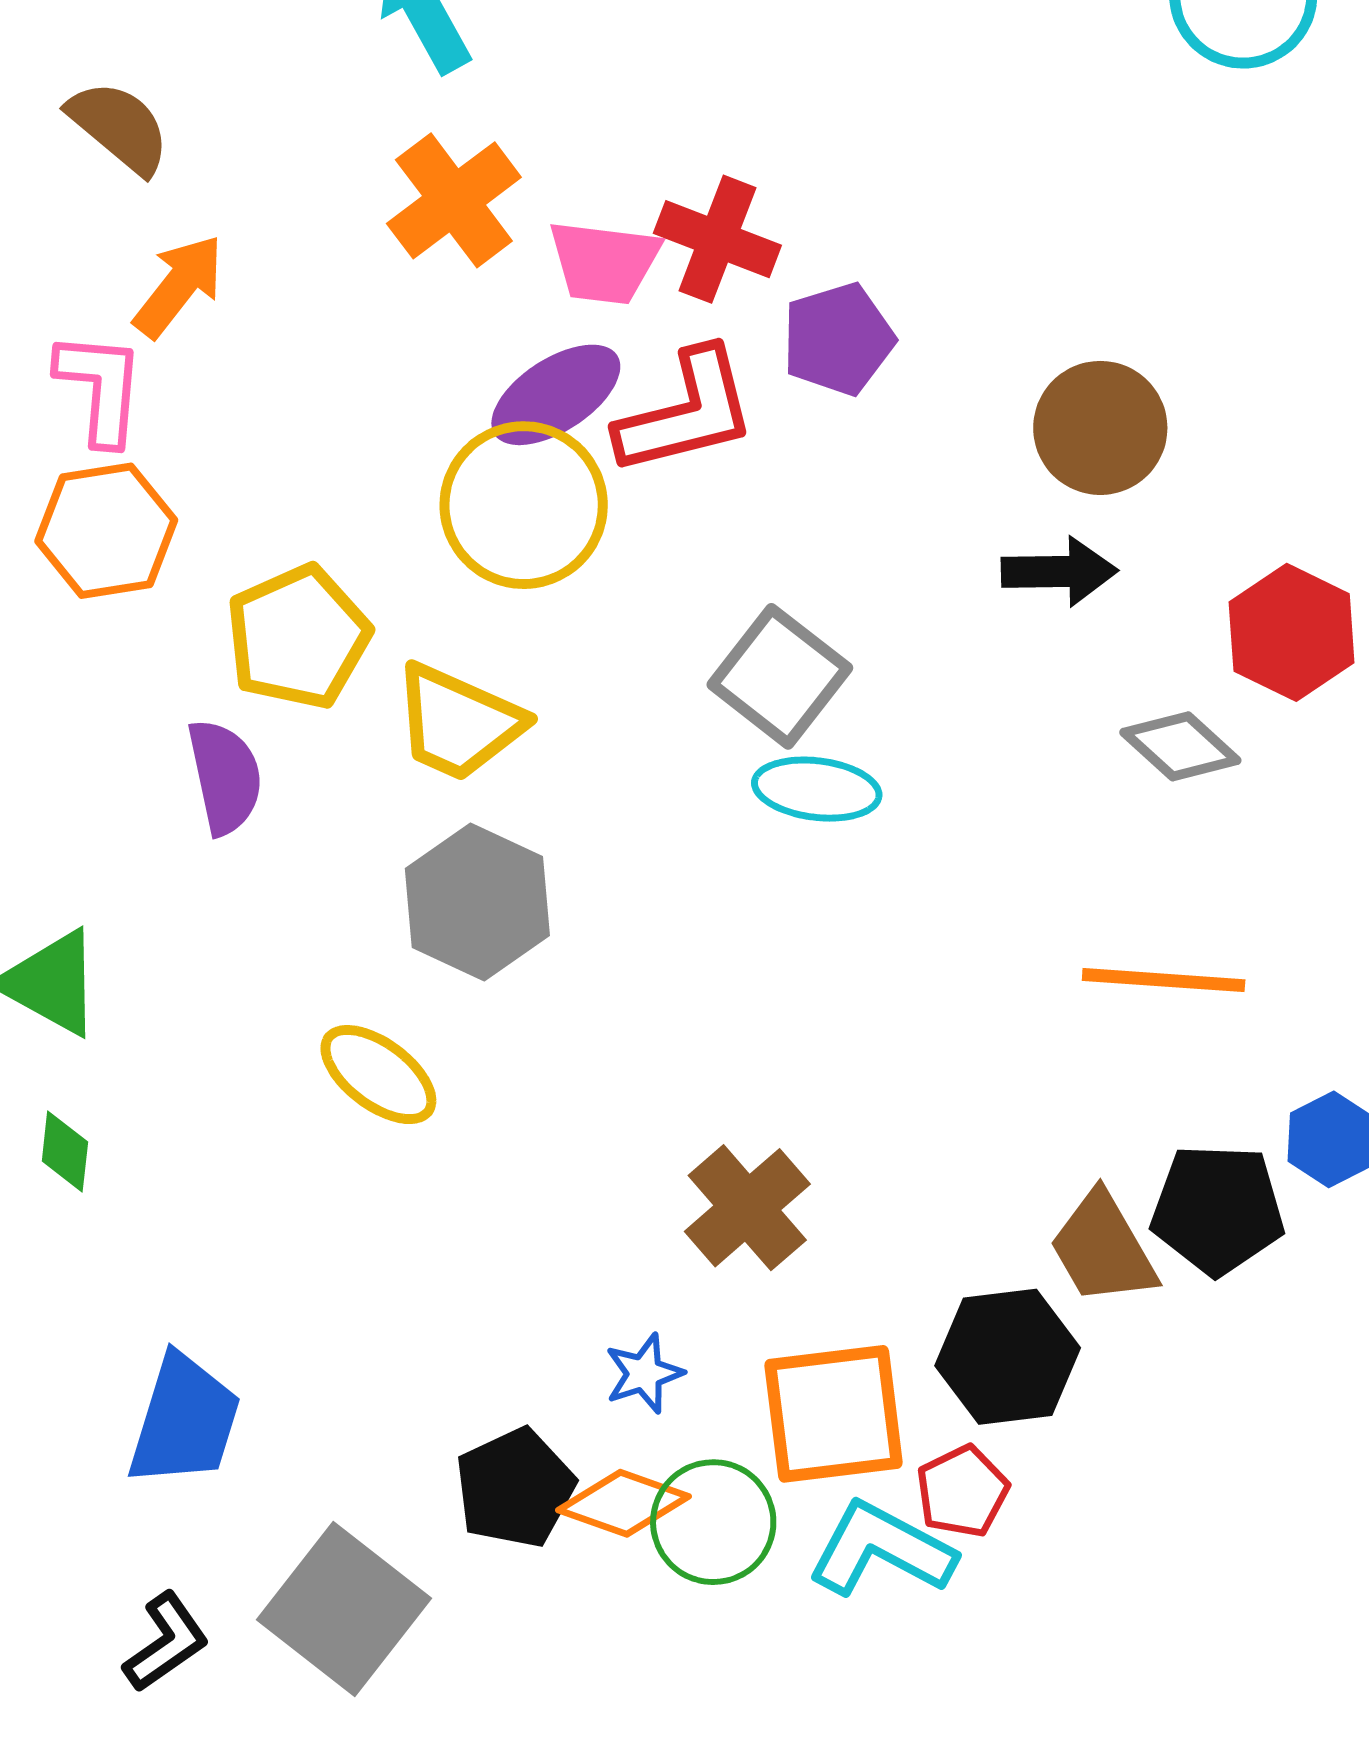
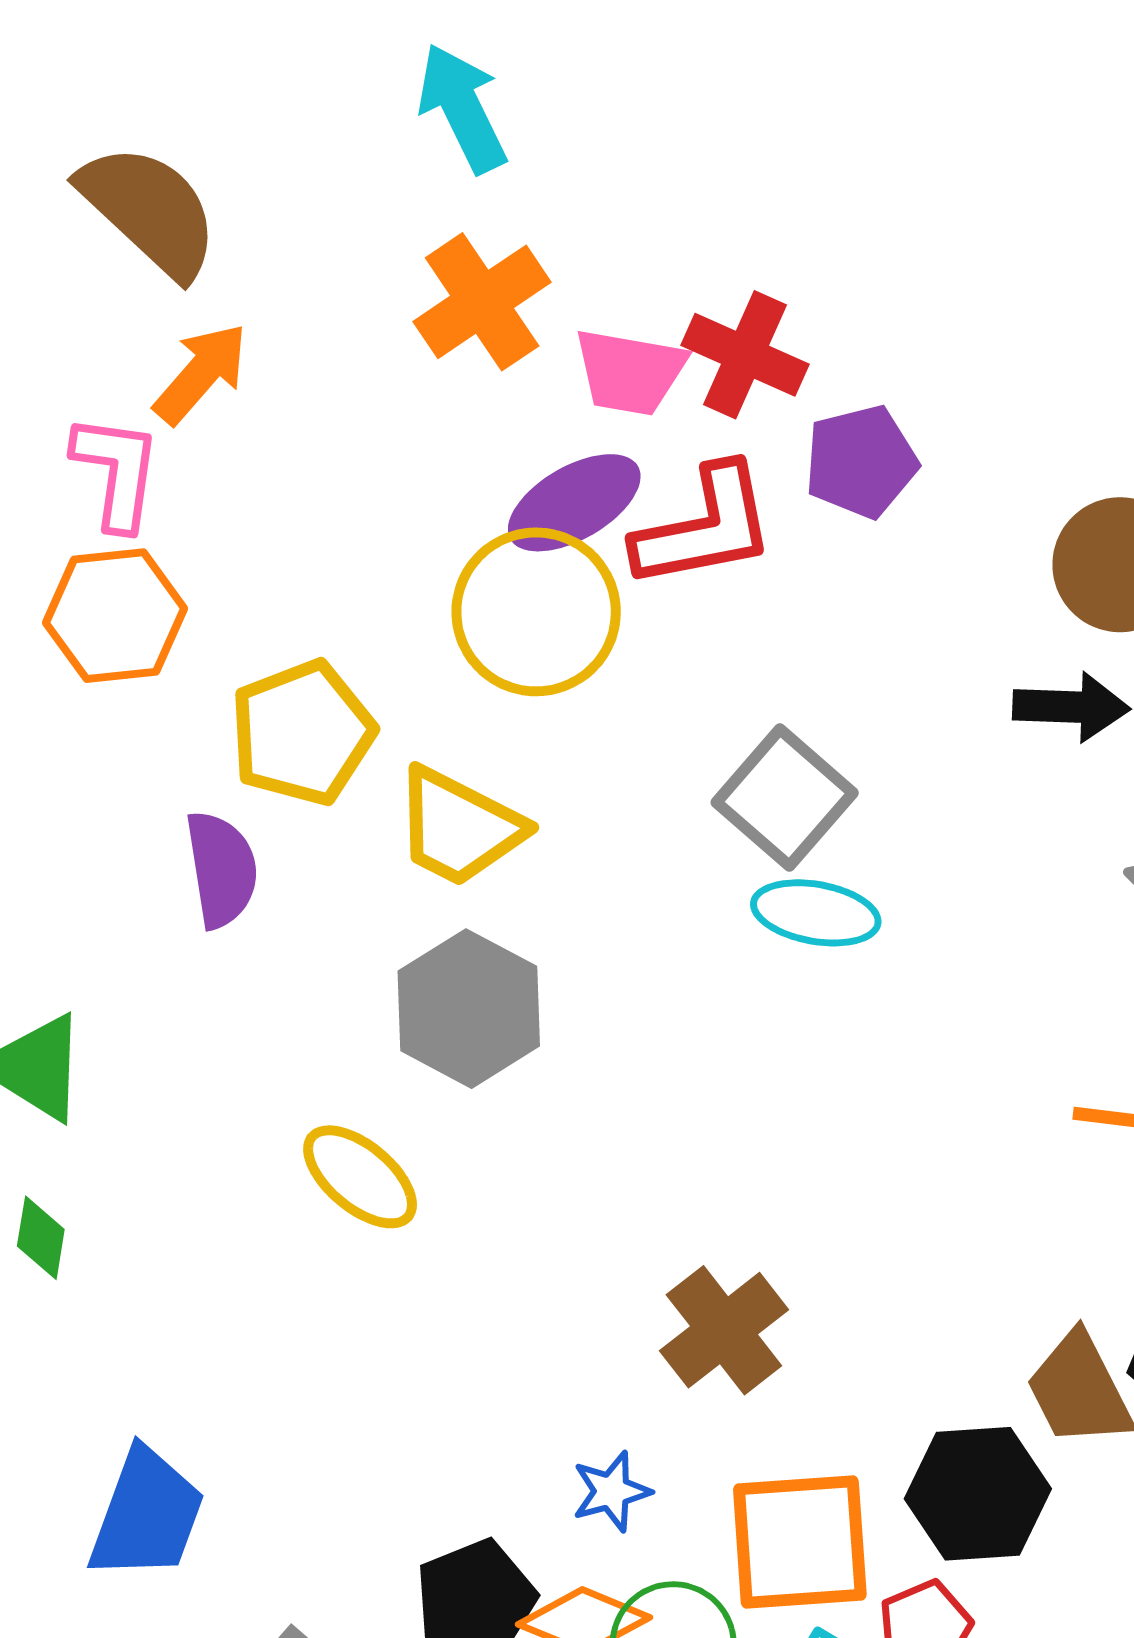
brown semicircle: (119, 127) -> (149, 210), size x1.4

